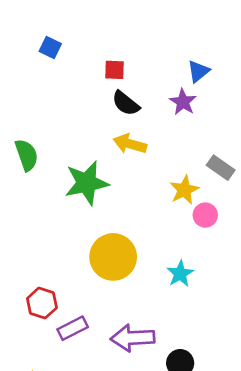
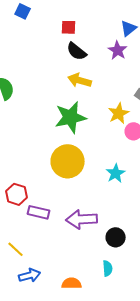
green star: (87, 183) -> (71, 117), moved
purple rectangle: (73, 328) -> (39, 212), turned 40

